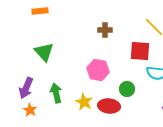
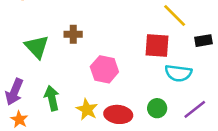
brown cross: (105, 30) -> (73, 34), moved
green circle: (127, 89) -> (157, 108), moved

